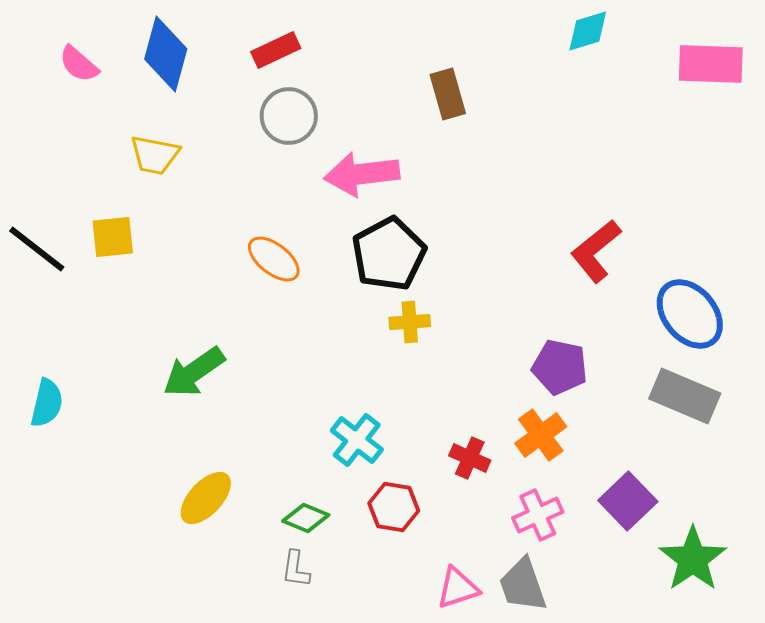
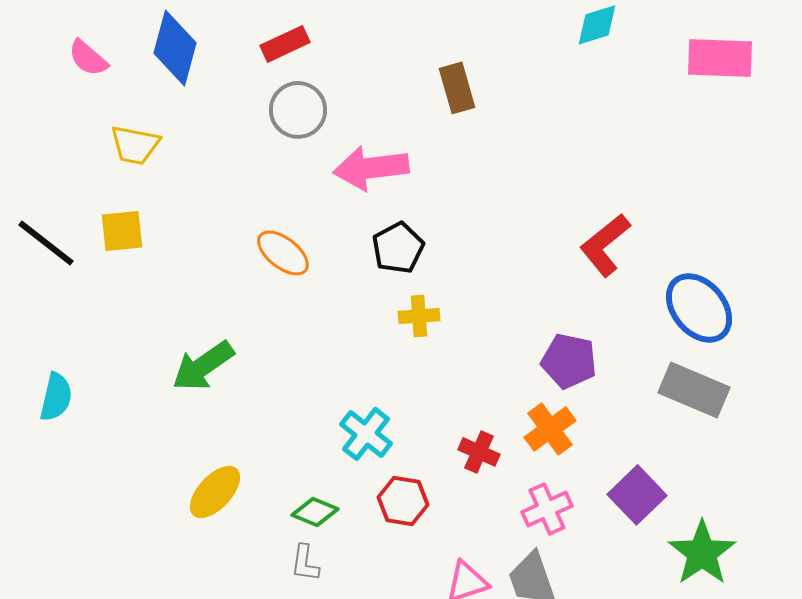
yellow trapezoid: (155, 155) -> (135, 145), moved
black pentagon: (389, 254) -> (398, 248), size x0.7

